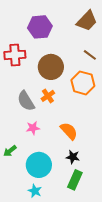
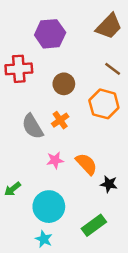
brown circle: (51, 67) -> (64, 84), size x0.7
pink star: (33, 128) -> (55, 160), moved
black star: (73, 157) -> (109, 184), moved
green rectangle: (75, 180) -> (94, 225), turned 30

